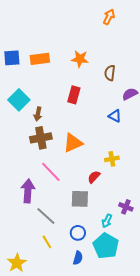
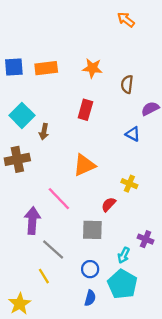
orange arrow: (109, 17) -> (126, 20), turned -77
brown cross: (41, 138) -> (17, 159), moved
yellow cross: (112, 159) -> (129, 184), turned 32
yellow line: (47, 242) -> (44, 276), moved

